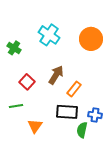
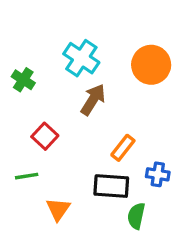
brown arrow: (56, 75) -> (93, 100), moved
blue cross: (95, 115) -> (158, 174), moved

